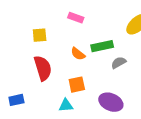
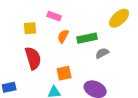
pink rectangle: (76, 18) -> (54, 16), moved
orange semicircle: (78, 54) -> (63, 36), moved, turned 80

